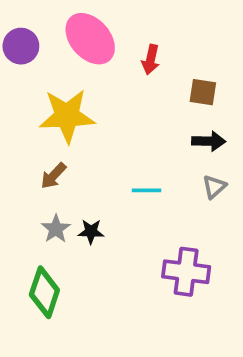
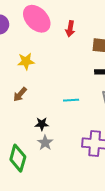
yellow star: (67, 116) -> (26, 61), size x0.6
gray star: (56, 229) -> (45, 143), moved

